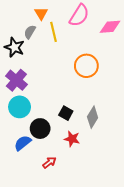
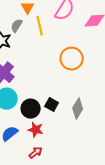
black circle: (40, 129) -> (31, 109), moved
red star: (72, 139) -> (36, 130), moved

